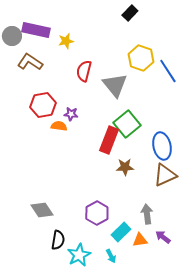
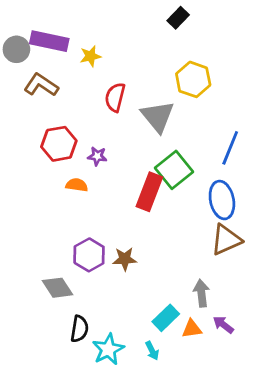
blue line: (168, 71) -> (230, 148), moved, turned 55
orange semicircle: (59, 126) -> (77, 185), moved
brown star: (125, 167) -> (125, 259), moved
purple hexagon: (97, 213) -> (89, 255), moved

